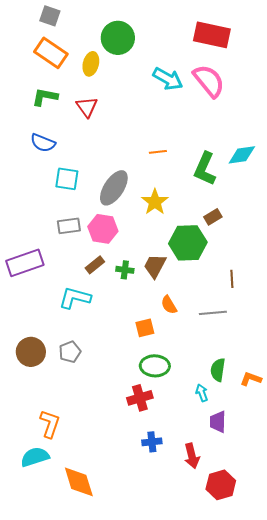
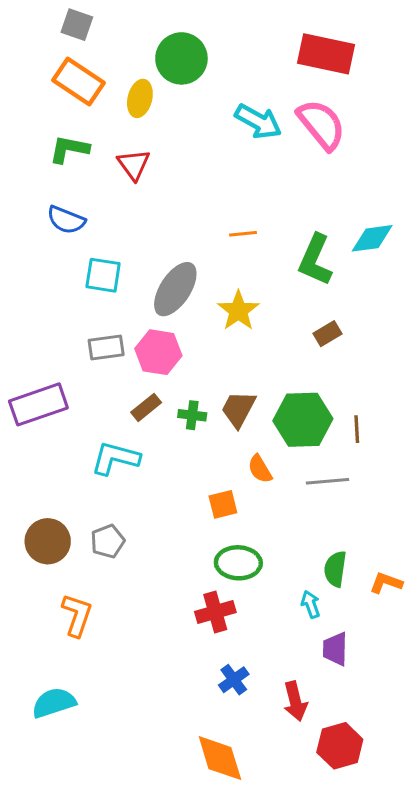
green hexagon: (188, 243) -> (303, 420), moved
orange L-shape: (50, 424) -> (77, 615), moved
blue cross: (152, 442) -> (234, 680), turned -30
orange diamond: (79, 482) -> (220, 758), moved

